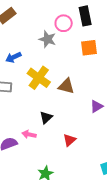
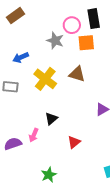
orange square: (89, 48) -> (86, 43), moved
brown triangle: (66, 86) -> (77, 74), moved
pink arrow: (29, 134) -> (34, 135), turned -80

